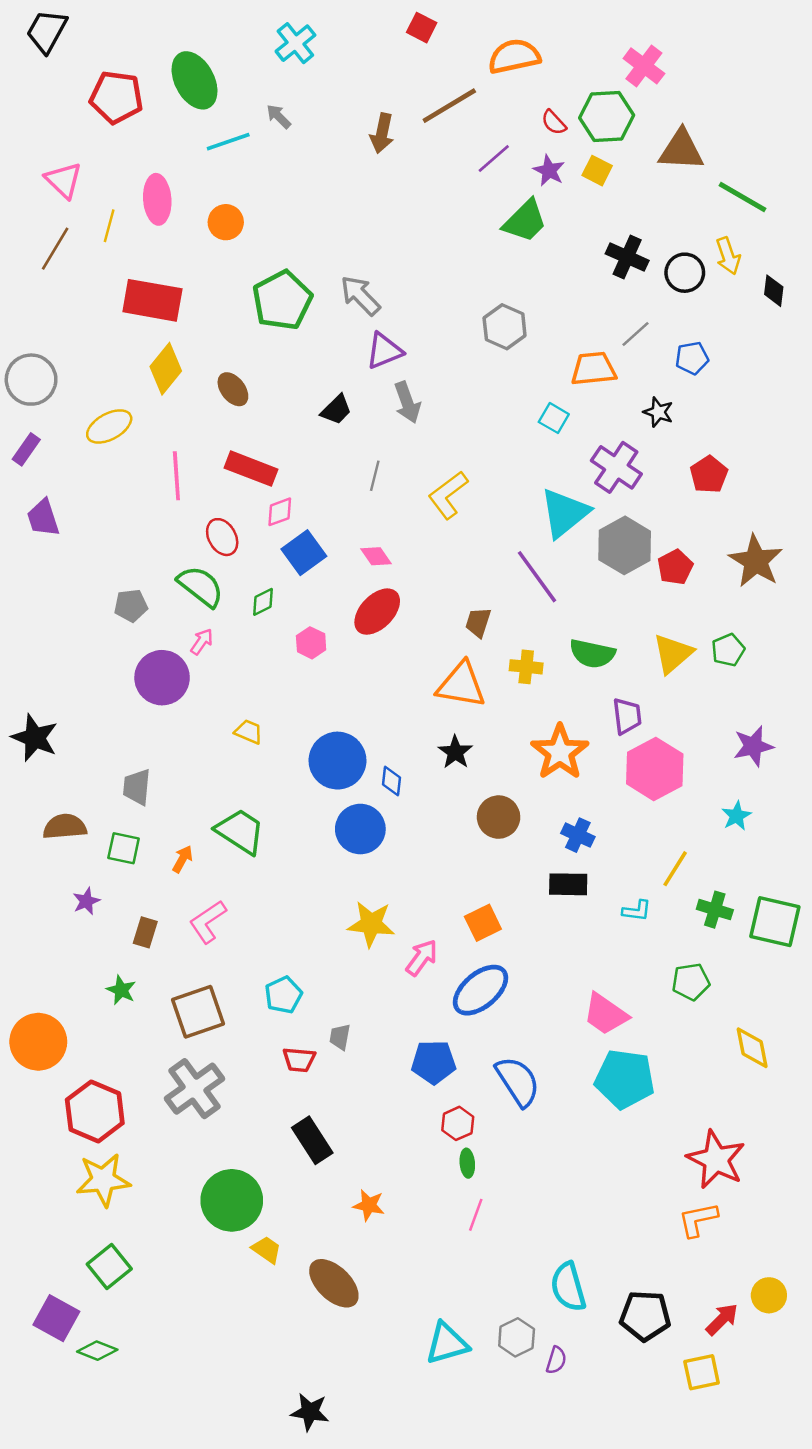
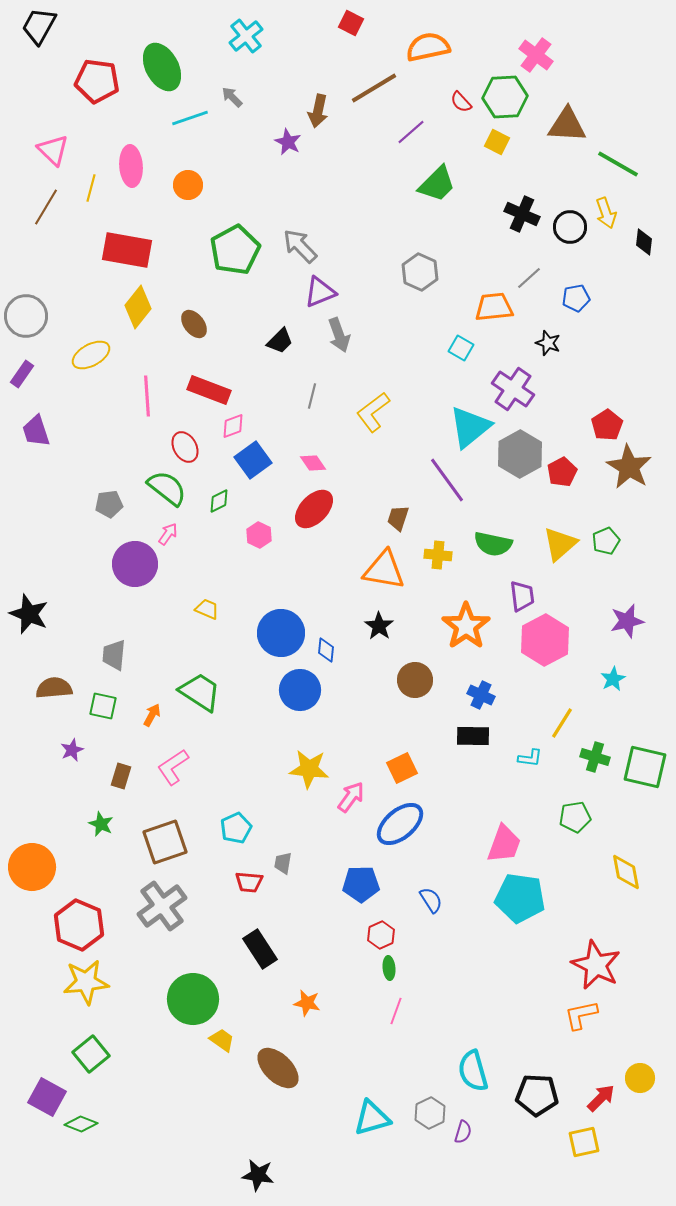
purple star: (549, 171) -> (288, 142), moved
red pentagon: (709, 475) -> (607, 425), moved
pink trapezoid: (605, 1014) -> (504, 844), turned -105
blue semicircle: (518, 1081) -> (431, 900), size x0.6

